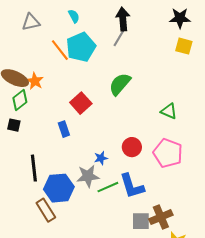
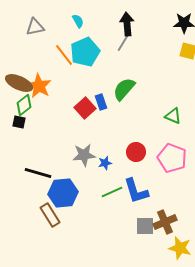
orange star: (35, 81) -> (39, 86), size x1.4
black square: (14, 125) -> (19, 122), moved
blue rectangle: (64, 129) -> (101, 102), moved
black line: (34, 168) -> (38, 173), turned -68
gray star: (88, 176) -> (84, 155), moved

